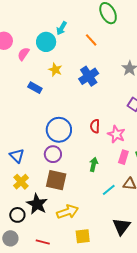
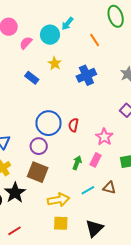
red semicircle: (95, 126) -> (73, 125), moved
pink rectangle: (123, 157) -> (95, 160), moved
yellow arrow: (68, 212) -> (58, 200), moved
yellow square: (83, 236) -> (61, 223), moved
red line: (43, 242) -> (15, 231), turned -56

